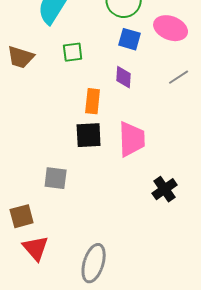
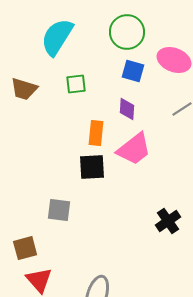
pink trapezoid: (132, 139) -> (134, 149), moved, turned 54

